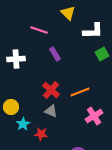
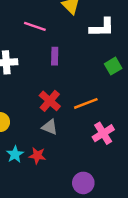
purple rectangle: (55, 54) -> (55, 56), turned 32
green square: (102, 54) -> (113, 66), moved
cyan star: (23, 124) -> (15, 154), moved

